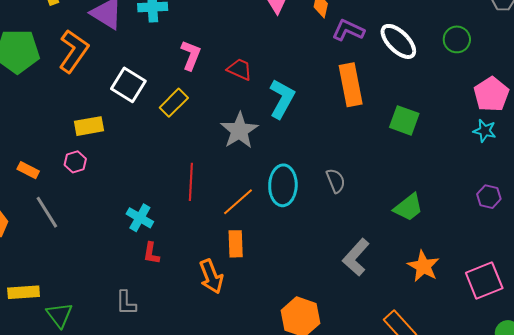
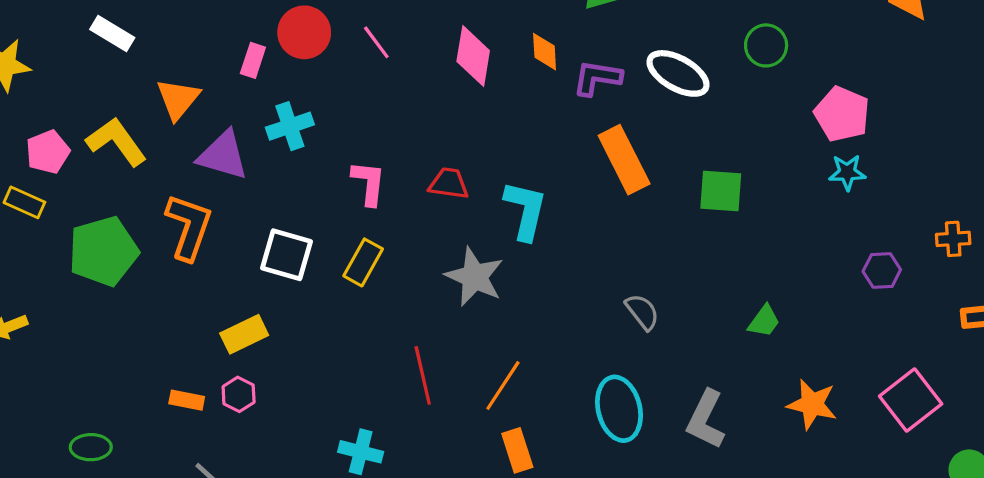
orange rectangle: (28, 170) -> (187, 400), moved
cyan ellipse: (283, 185) -> (619, 409), moved
green trapezoid: (408, 207) -> (764, 321), size x0.7

